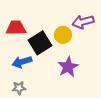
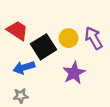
purple arrow: (83, 22) -> (94, 38), moved, turned 75
red trapezoid: (16, 28) -> (17, 30), turned 35

